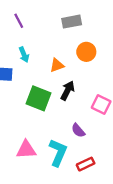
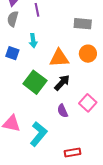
orange triangle: (57, 65) -> (59, 58), size x1.5
purple semicircle: (78, 130) -> (63, 111), moved
red rectangle: (86, 164) -> (72, 152), moved

